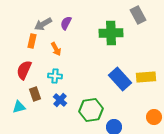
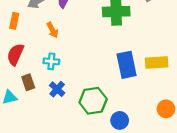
orange rectangle: (32, 41) -> (14, 21), moved
blue rectangle: (120, 79) -> (127, 65), turned 30

